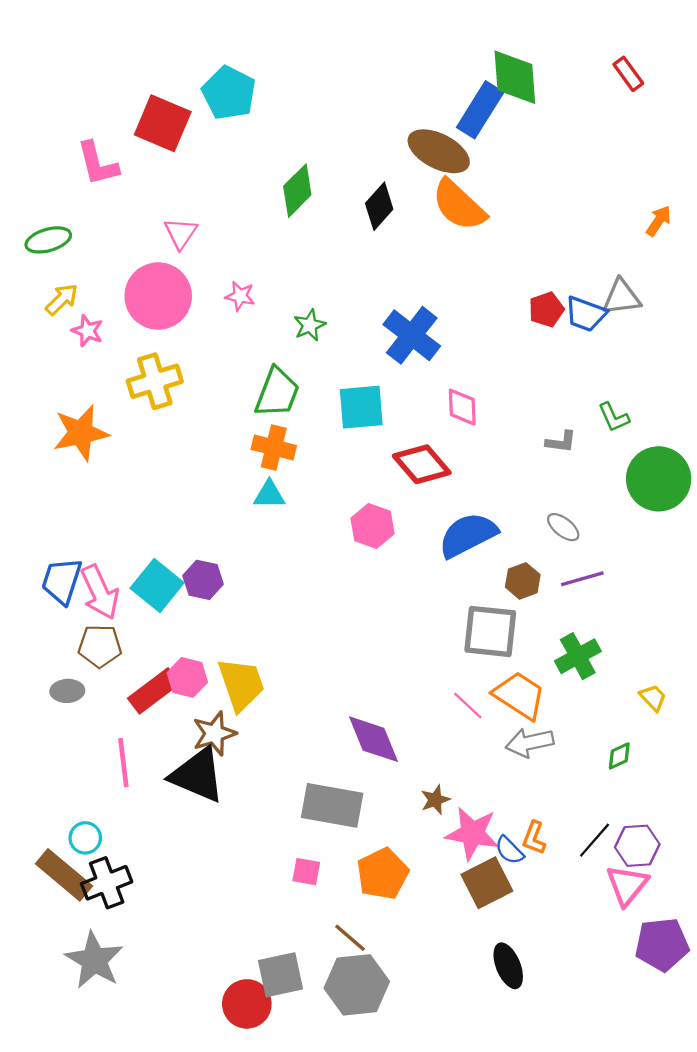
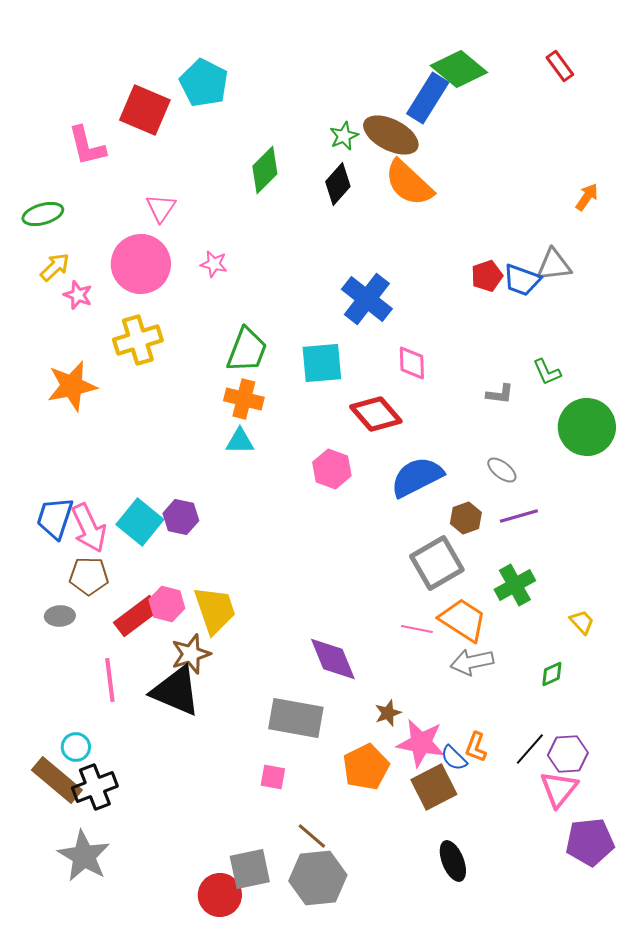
green diamond: (515, 77) -> (459, 69), turned -46
green star: (310, 325) -> (344, 136), moved
gray square: (490, 631) -> (437, 563), turned -36
pink line: (468, 706) -> (417, 629), turned -32
orange pentagon: (383, 874) -> (366, 767), moved

